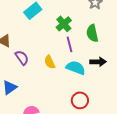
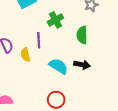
purple line: (69, 44) -> (39, 40), moved
yellow semicircle: (50, 62) -> (25, 55), moved

